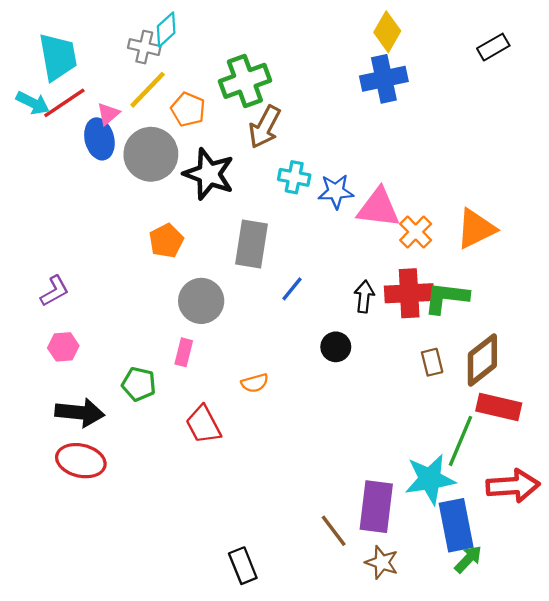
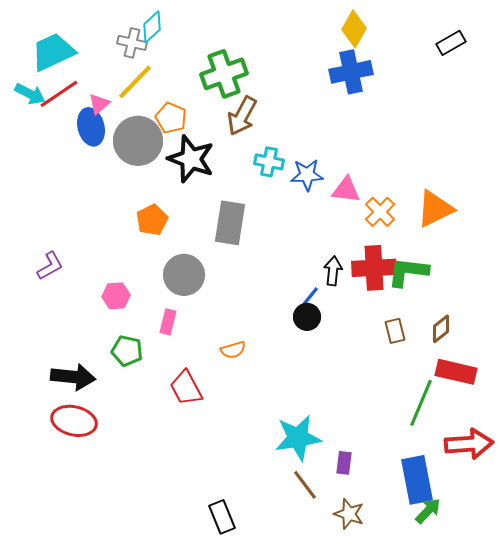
cyan trapezoid: (58, 57) -> (53, 52), turned -105
orange pentagon: (188, 109) -> (171, 118), moved
pink triangle: (378, 208) -> (346, 190), size x0.7
blue line: (292, 289) -> (309, 298), moved
pink hexagon: (63, 347) -> (116, 296), moved
brown diamond: (482, 360) -> (441, 329), size x0.6
cyan star: (430, 479) -> (298, 438), moved
purple rectangle: (376, 507) -> (344, 463), size x0.5

